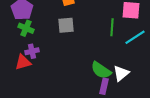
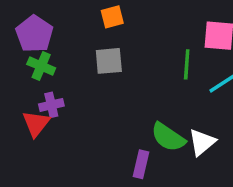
red triangle: (23, 62) -> (36, 124), turned -36
purple rectangle: (104, 86) -> (141, 164), moved

